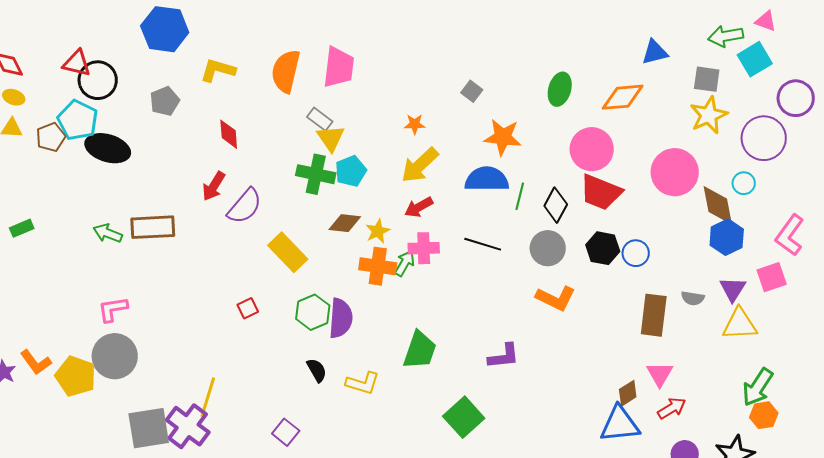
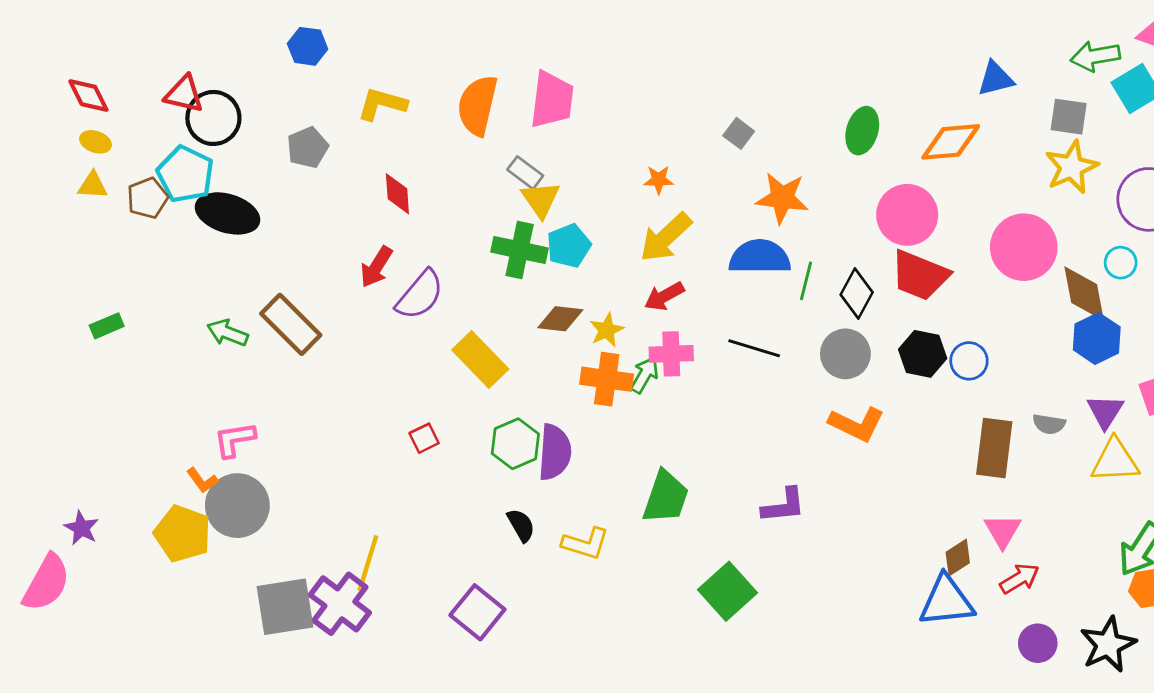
blue hexagon: (165, 29) -> (308, 46), size x0.6
brown rectangle: (153, 227) -> (291, 324), turned 48
orange L-shape: (36, 362) -> (202, 480), moved, size x0.7
purple square: (286, 432) -> (477, 612), size x1.4

